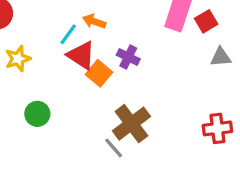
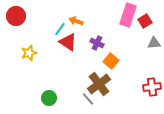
yellow star: (18, 59) -> (29, 53), moved
orange square: (99, 73) -> (111, 61), moved
green circle: (37, 114) -> (49, 98), moved

